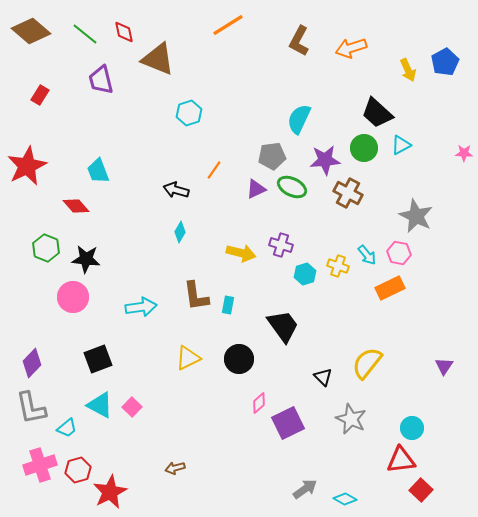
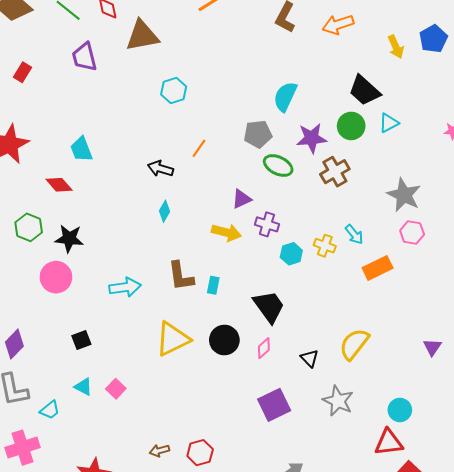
brown triangle: (158, 59) -> (142, 36), turned -33
purple triangle: (256, 189) -> (242, 199), moved
brown cross: (348, 193) -> (335, 172), turned 32
pink hexagon: (399, 253) -> (412, 232), moved
yellow triangle: (188, 358) -> (173, 339), size x1.4
black square: (98, 359) -> (81, 340), size x0.7
pink diamond: (259, 403) -> (264, 348), moved
cyan triangle: (100, 405) -> (83, 387), size x0.7
red hexagon: (78, 470) -> (200, 453), moved

